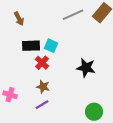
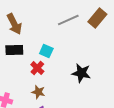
brown arrow: (19, 19) -> (14, 24), size x1.5
black rectangle: (31, 46) -> (14, 50), moved

